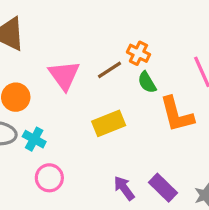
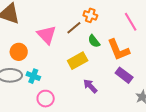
green semicircle: (147, 82) -> (94, 41), moved
purple arrow: (124, 188) -> (90, 86), moved
purple rectangle: (163, 188) -> (124, 75), moved

